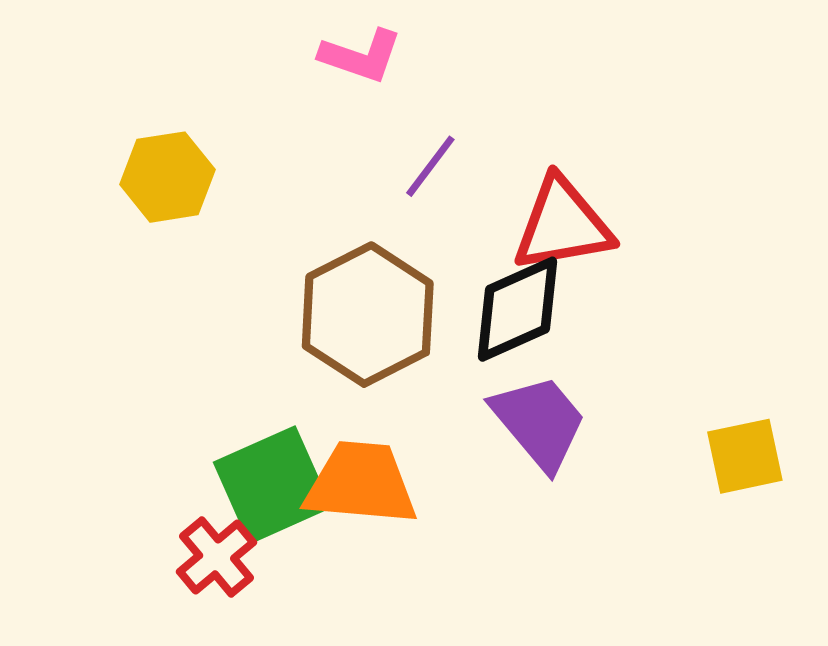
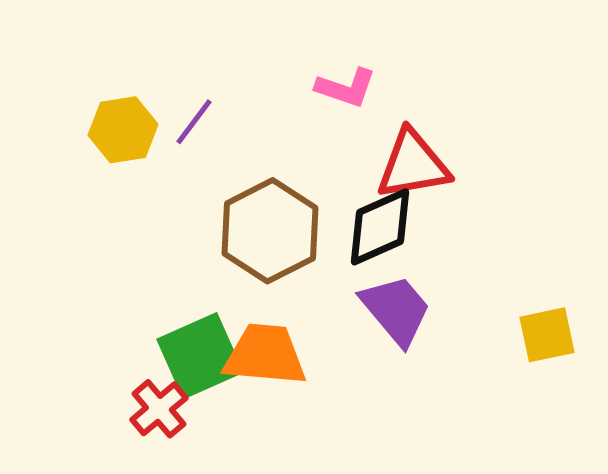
pink L-shape: (361, 56) -> (346, 88), moved
purple line: (430, 166) -> (194, 122), moved

